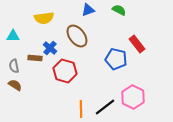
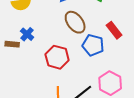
brown ellipse: (77, 36) -> (75, 22), moved
red hexagon: (65, 71) -> (57, 57), moved

